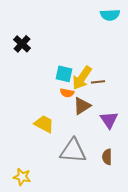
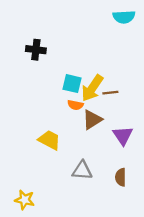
black cross: (22, 44) -> (36, 50), moved, turned -36
gray triangle: (73, 151) -> (82, 170), size x0.7

